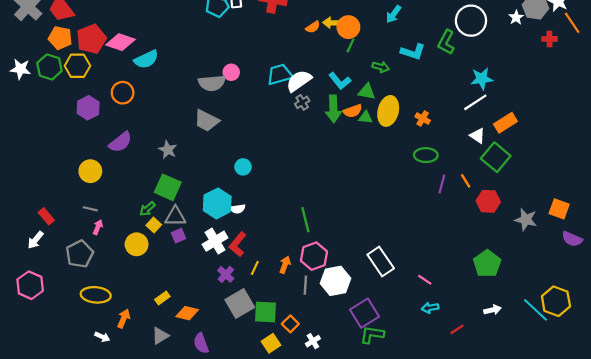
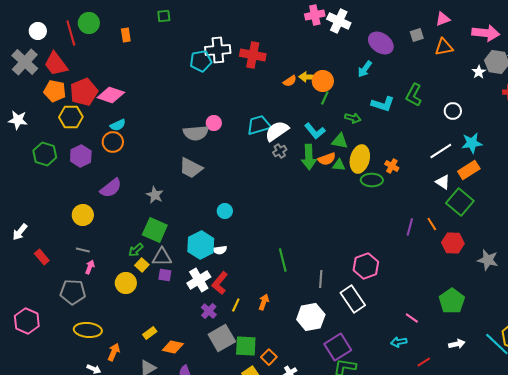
white circle: (471, 21) -> (453, 111), moved, size x0.6
cyan semicircle: (146, 59) -> (118, 125), moved, size x0.7
green hexagon: (49, 67) -> (45, 154), moved
cyan star: (482, 79) -> (472, 143), moved
green ellipse: (426, 155) -> (372, 180), moved
purple square: (178, 236) -> (165, 275), turned 32
white arrow: (35, 240) -> (20, 232), moved
gray pentagon: (80, 254) -> (73, 292), turned 30
pink hexagon: (314, 256) -> (366, 266), moved
pink line: (425, 280) -> (412, 318), moved
gray line: (305, 285) -> (321, 279), moved

